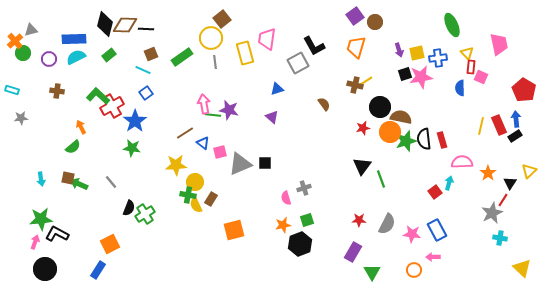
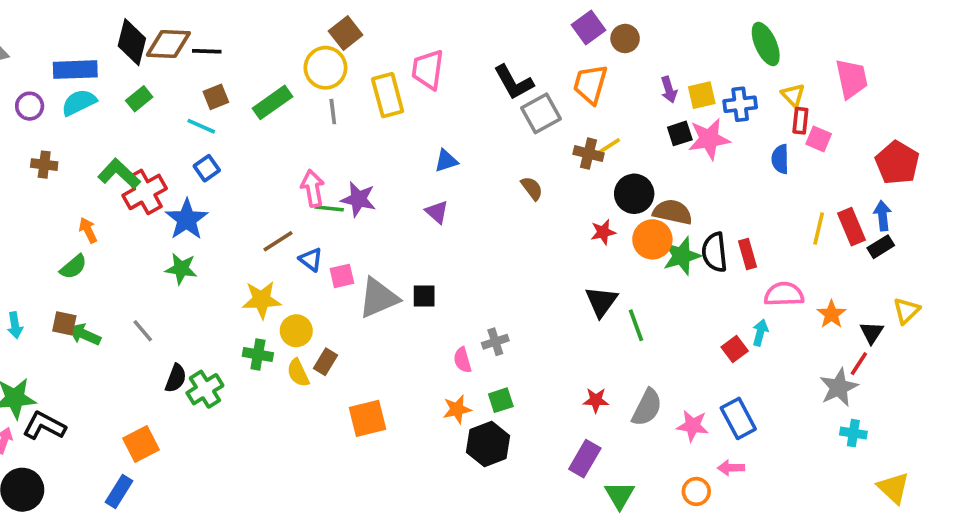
gray square: (298, 63) -> (541, 113), moved
green cross: (188, 195) -> (258, 354), moved

